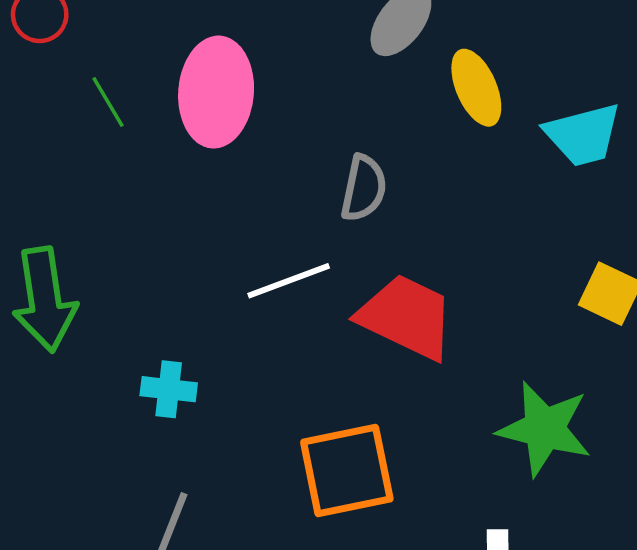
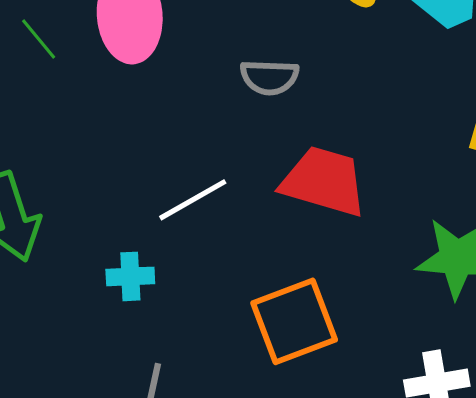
gray semicircle: (364, 188) -> (269, 77), turned 90
white line: (289, 281) -> (193, 200), moved

